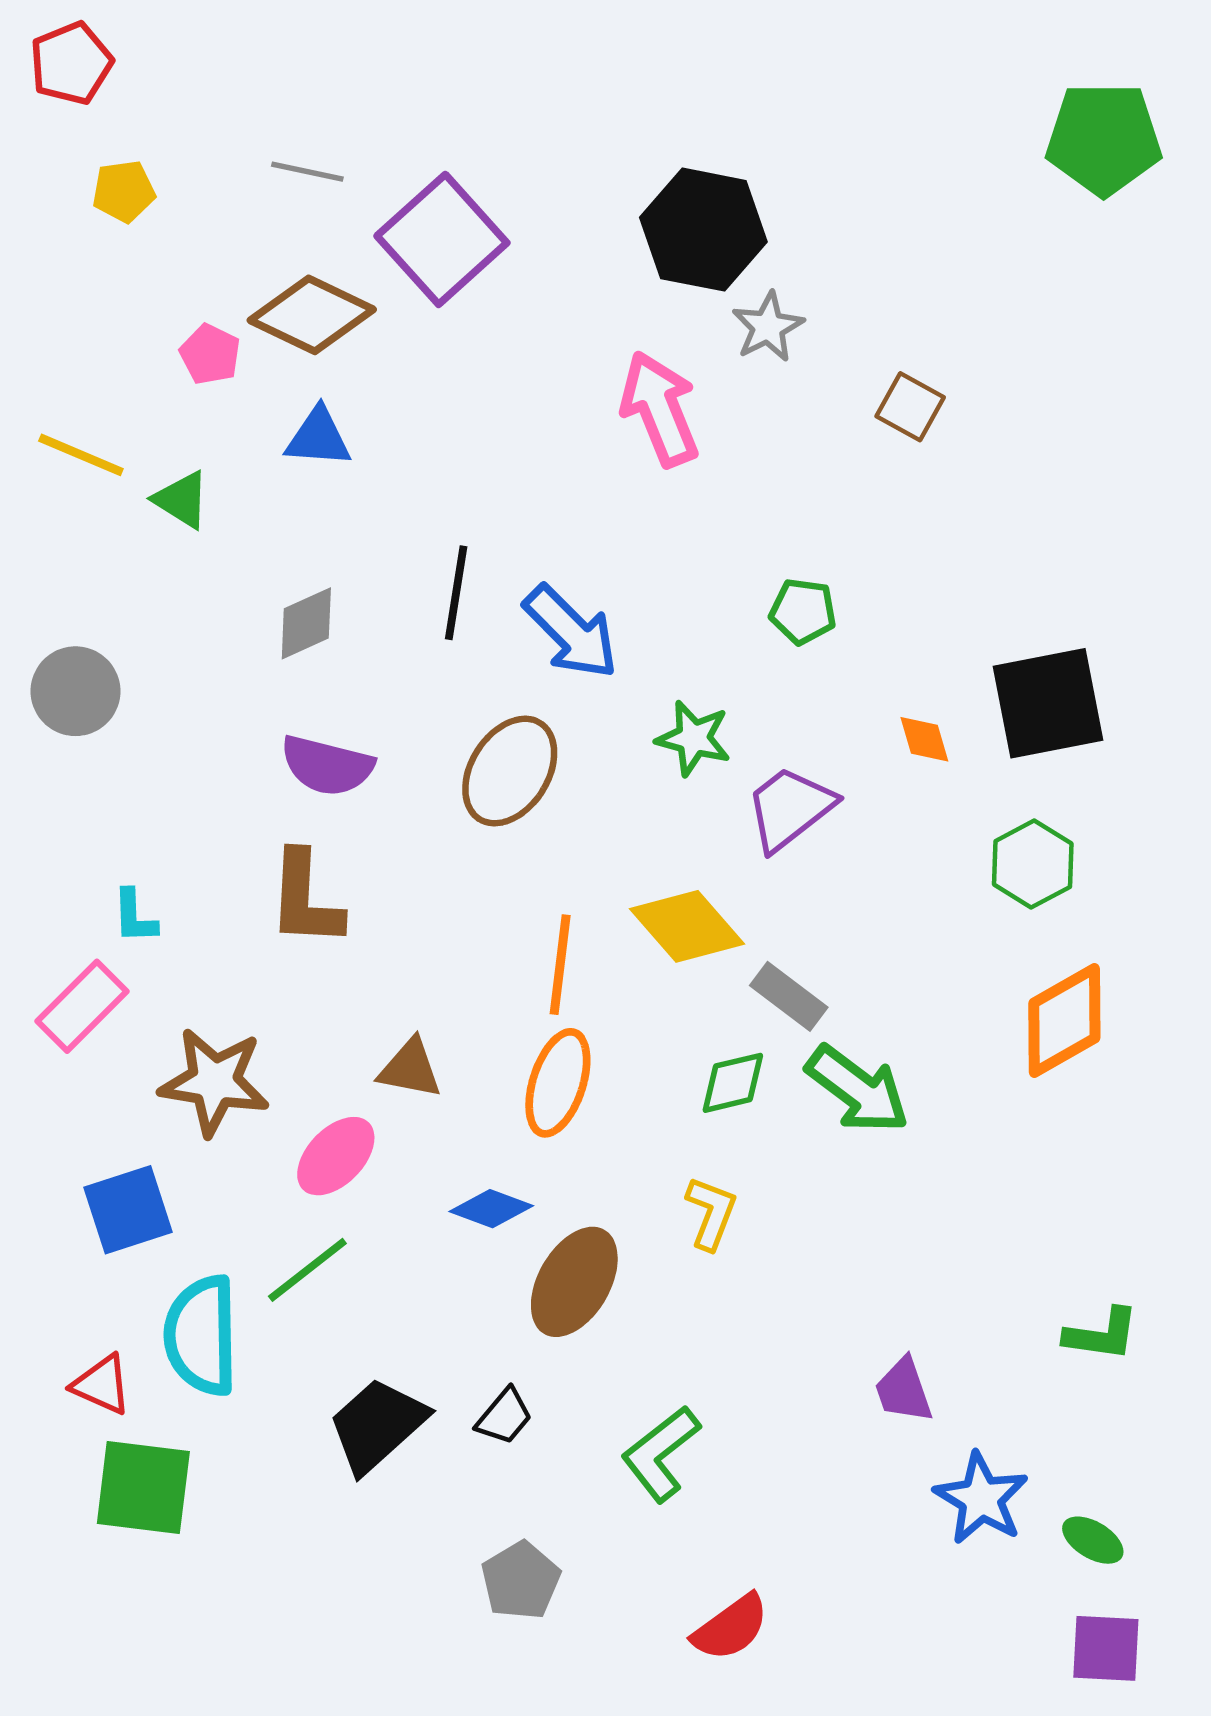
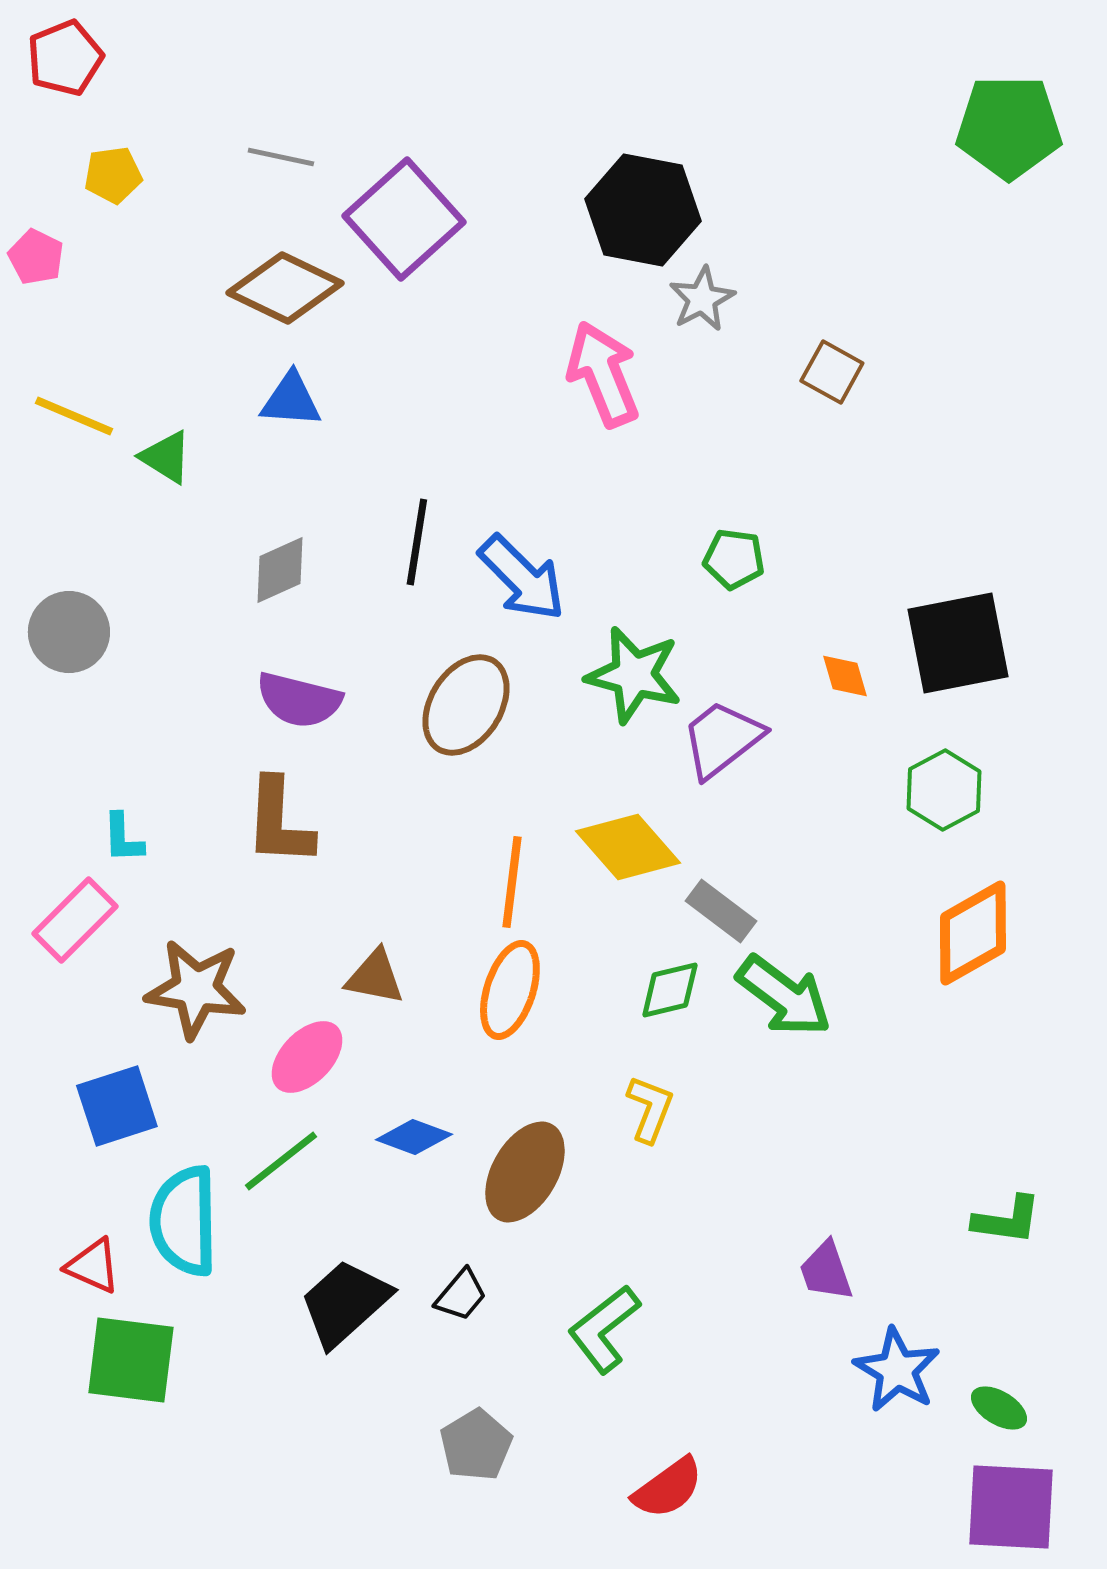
pink pentagon: (210, 354) -> (36, 257), moved
green star: (694, 738) -> (634, 675), size x1.4
blue diamond: (491, 1209) -> (414, 1137), moved
purple square: (1106, 1648) -> (1011, 1507), size x1.4

